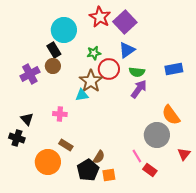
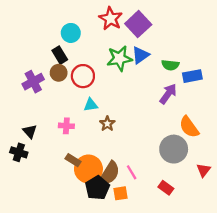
cyan circle: (64, 30) -> (71, 33), size x0.7
green star: (94, 53) -> (119, 58), moved, size x1.6
red circle: (109, 69) -> (83, 76), moved
green semicircle: (137, 72) -> (170, 65), moved
brown star: (91, 81) -> (107, 124), moved, size x0.6
purple arrow: (139, 89) -> (168, 94), moved
pink line: (137, 156) -> (132, 172), moved
brown semicircle: (99, 157) -> (109, 173), size x1.6
orange circle: (48, 162) -> (88, 169), moved

